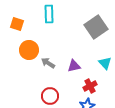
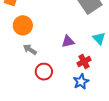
gray arrow: (48, 63) -> (30, 49), moved

